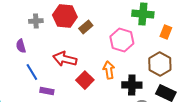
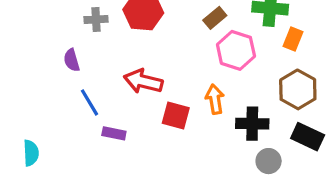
brown rectangle: (86, 27) -> (215, 18), moved
orange rectangle: (166, 32) -> (293, 39), moved
red square: (85, 80) -> (176, 115), turned -30

